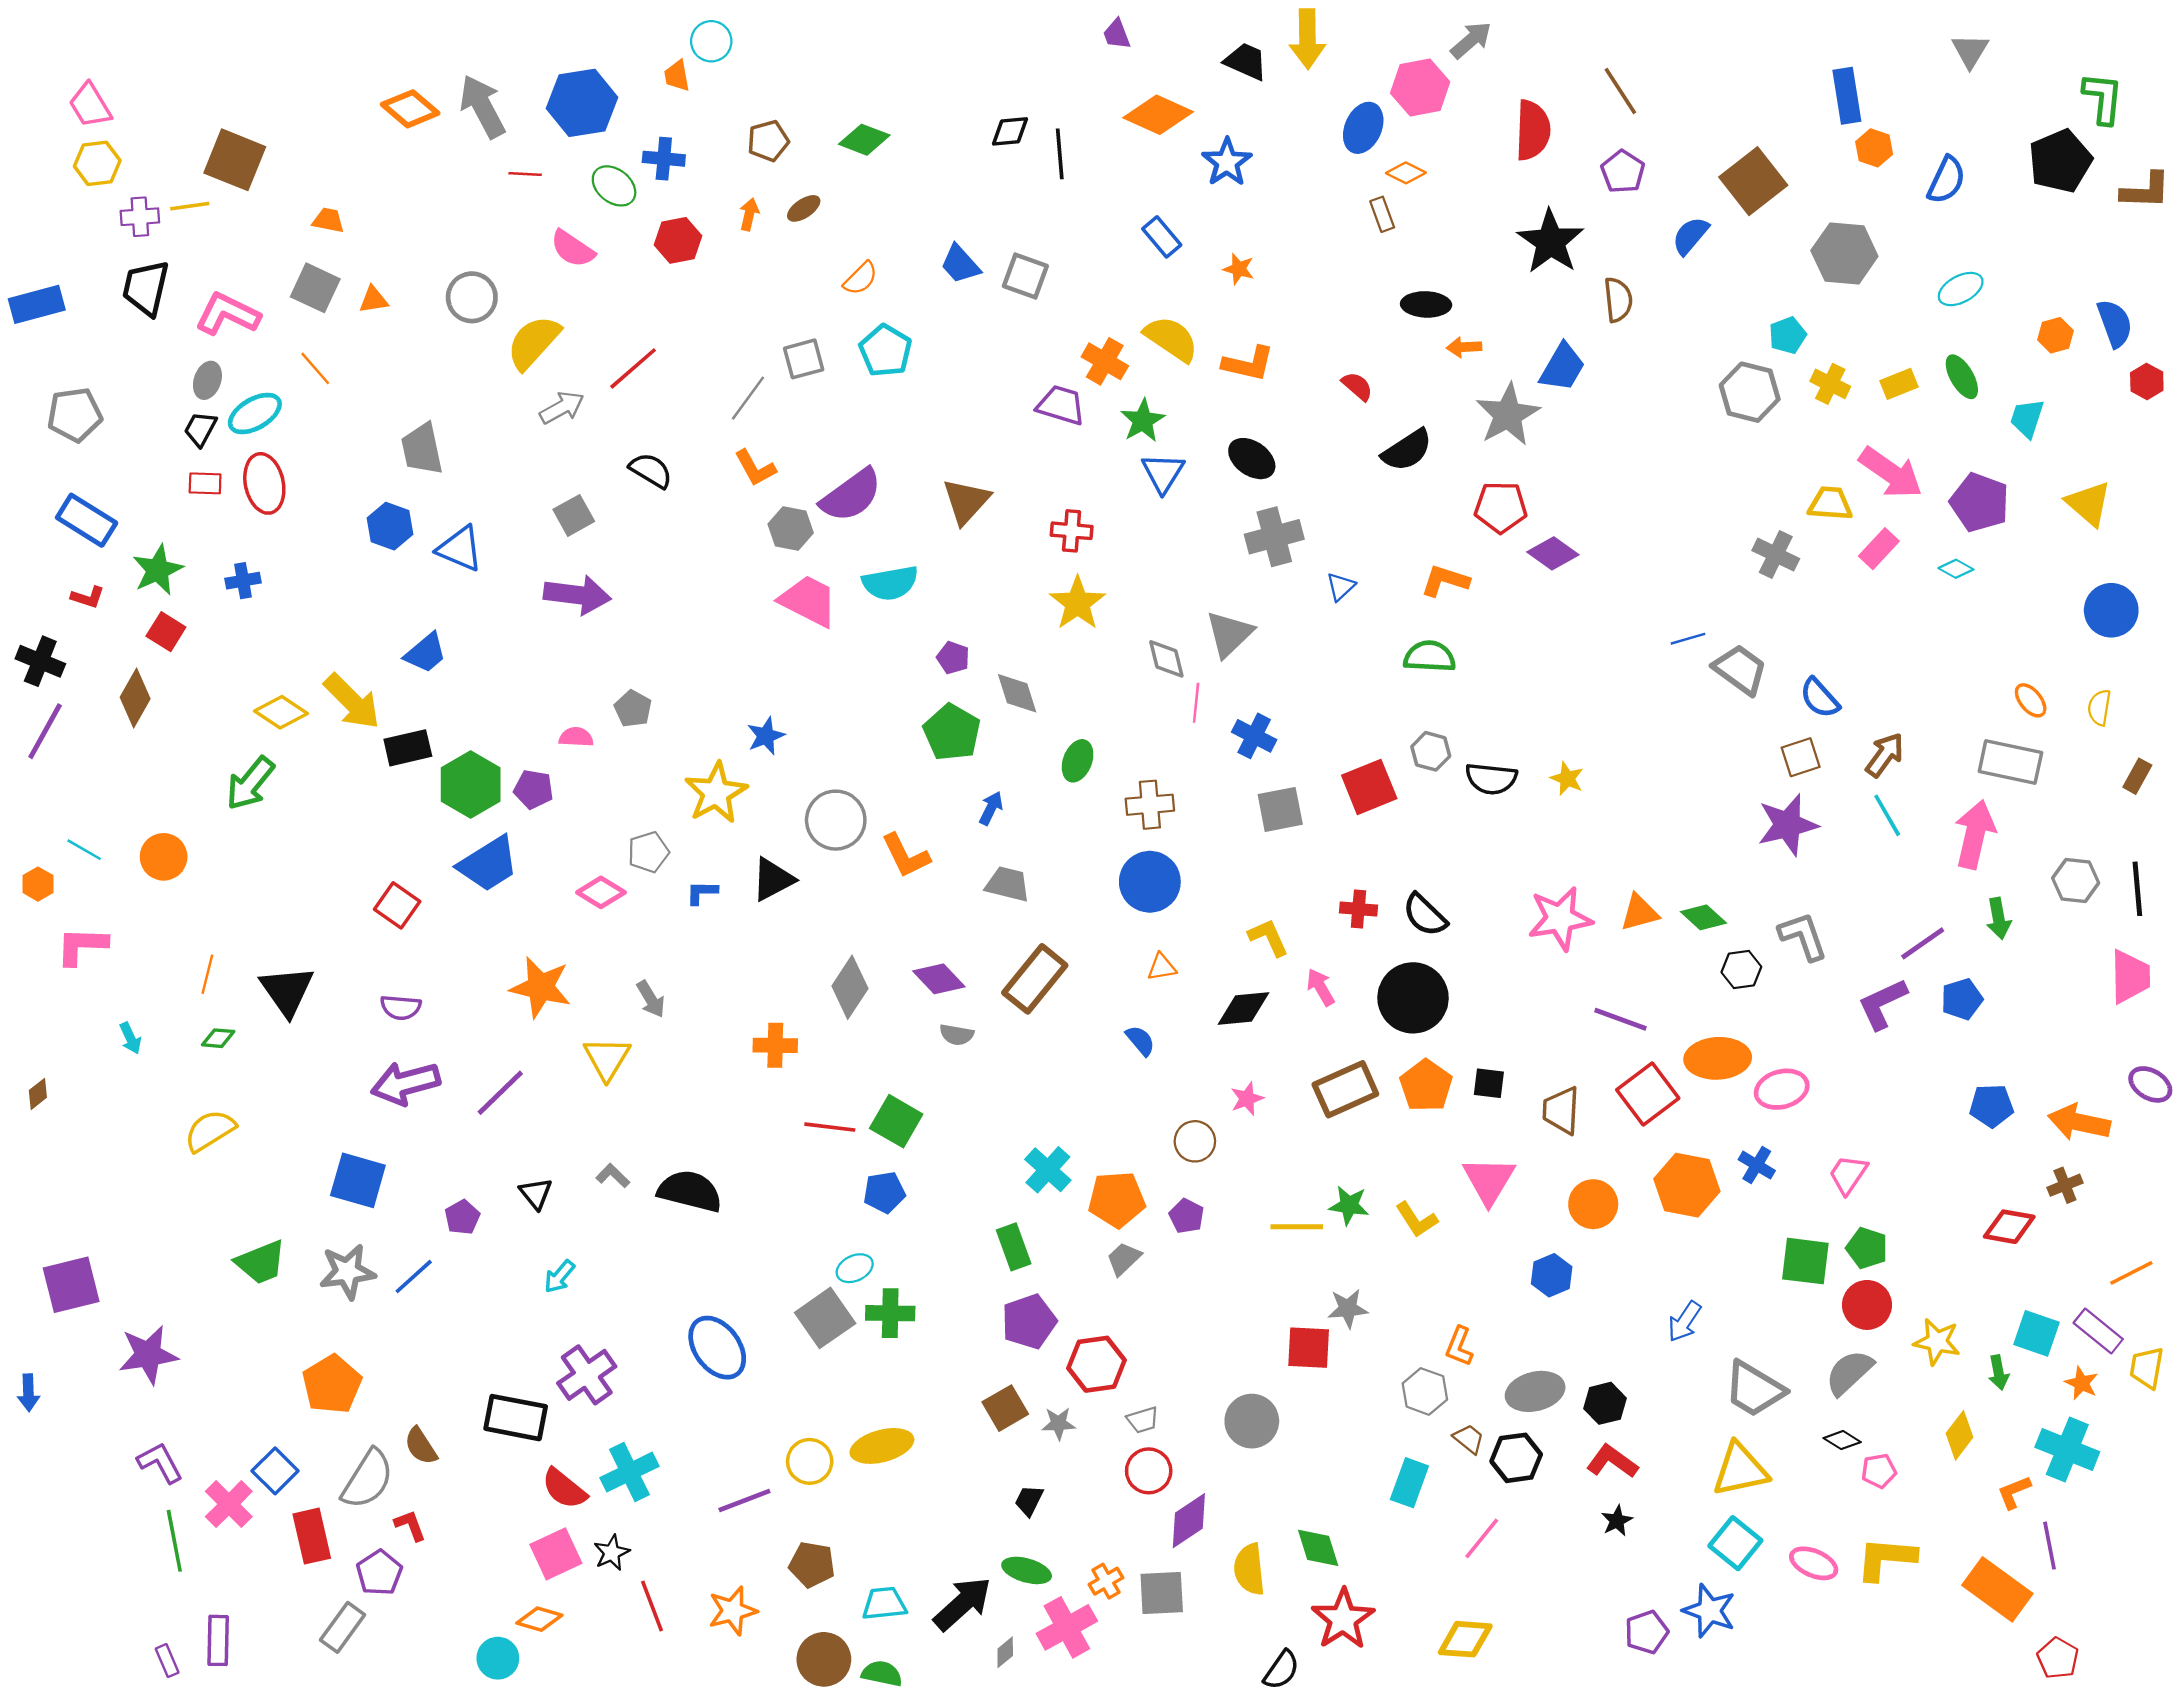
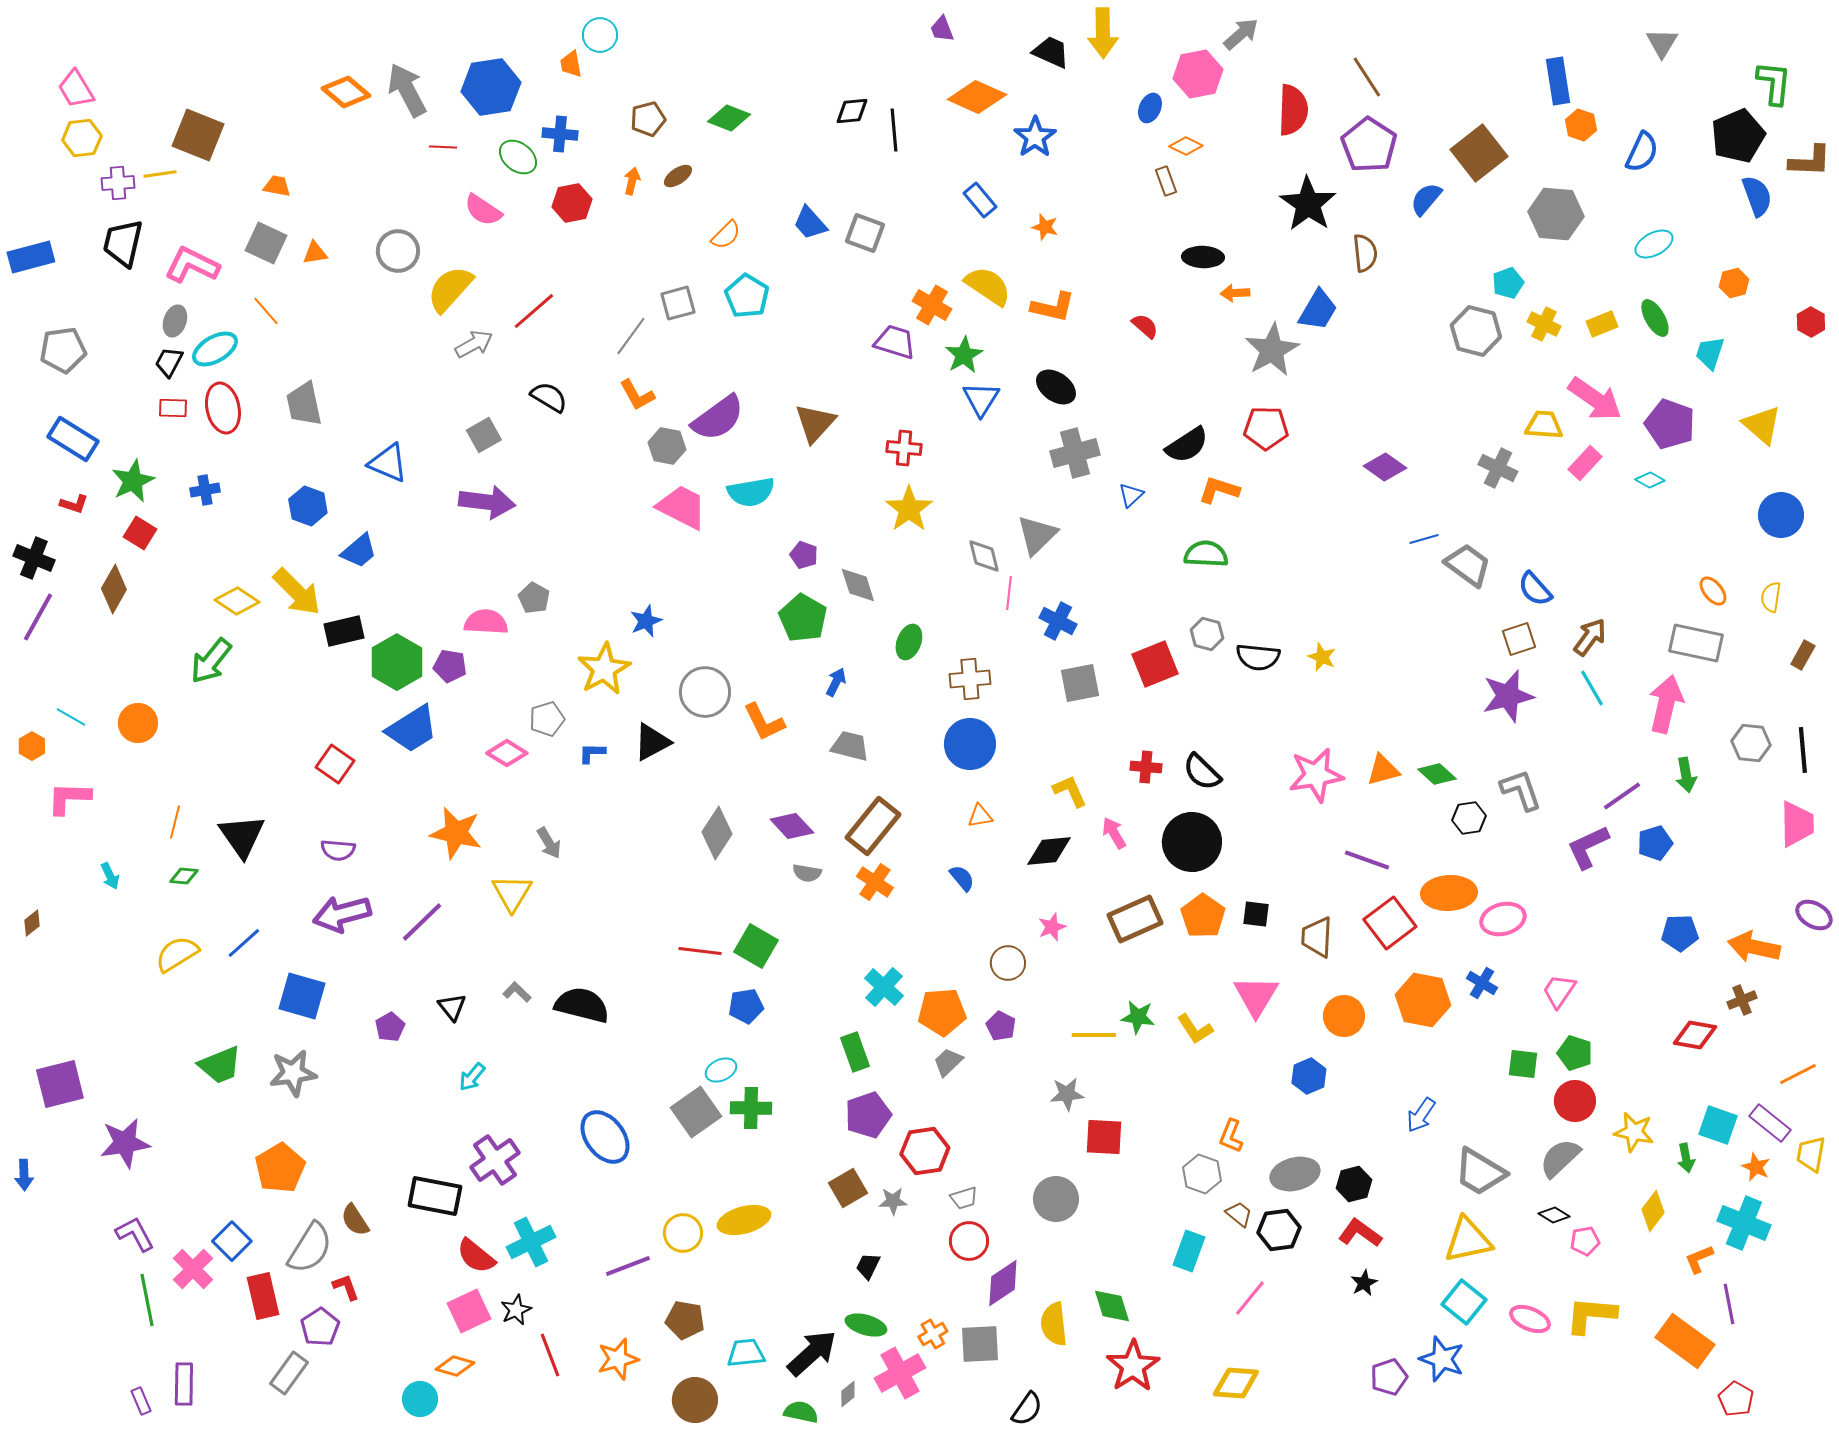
blue ellipse: (1363, 128) -> (1150, 108), size x0.7
purple pentagon: (1623, 172) -> (1369, 145), size x1.5
blue semicircle: (2115, 323) -> (1757, 196), moved
gray trapezoid: (422, 449) -> (304, 404), moved
black semicircle: (1407, 450) -> (1187, 445), moved
blue hexagon: (390, 526) -> (308, 506), moved
purple diamond: (1553, 553) -> (1385, 467), moved
pink semicircle: (576, 737) -> (486, 622), size x1.5
orange cross: (775, 1045) -> (875, 882), moved, turned 33
green square: (1805, 1261) -> (1523, 1064), size x0.7
blue line: (414, 1276) -> (244, 943), moved
gray star: (1348, 1308) -> (1067, 1094), moved
black semicircle: (1281, 1670) -> (1027, 1409), moved
green semicircle: (882, 1674) -> (801, 1412), moved

